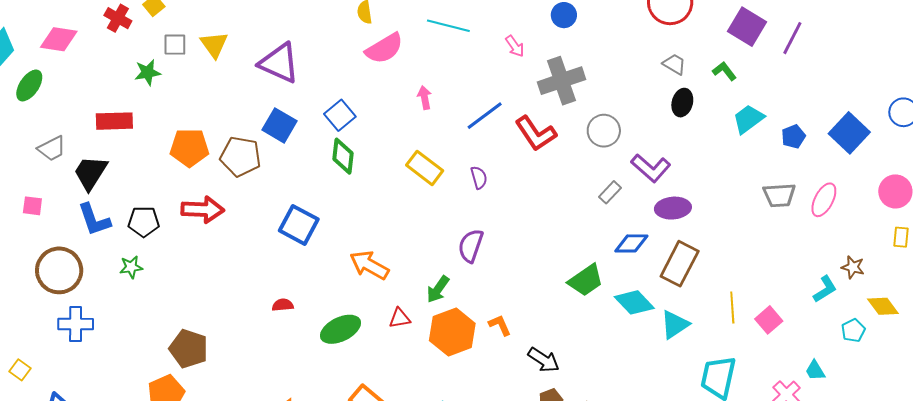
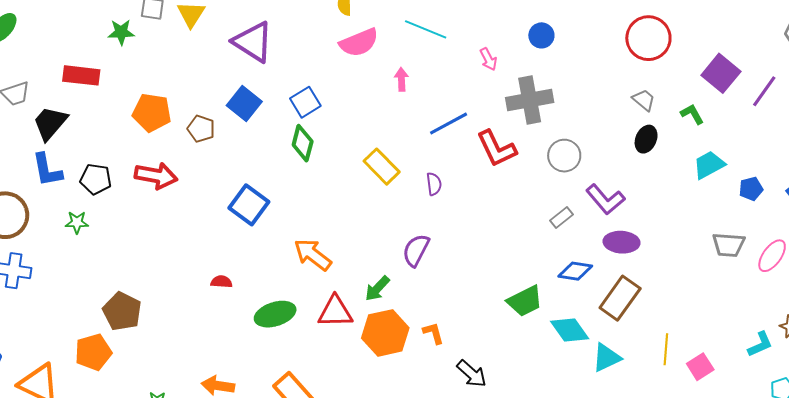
pink arrow: (425, 98) -> (401, 79), moved
brown pentagon: (241, 156) -> (201, 129), size x0.7
red triangle: (400, 318) -> (335, 312), size x1.6

